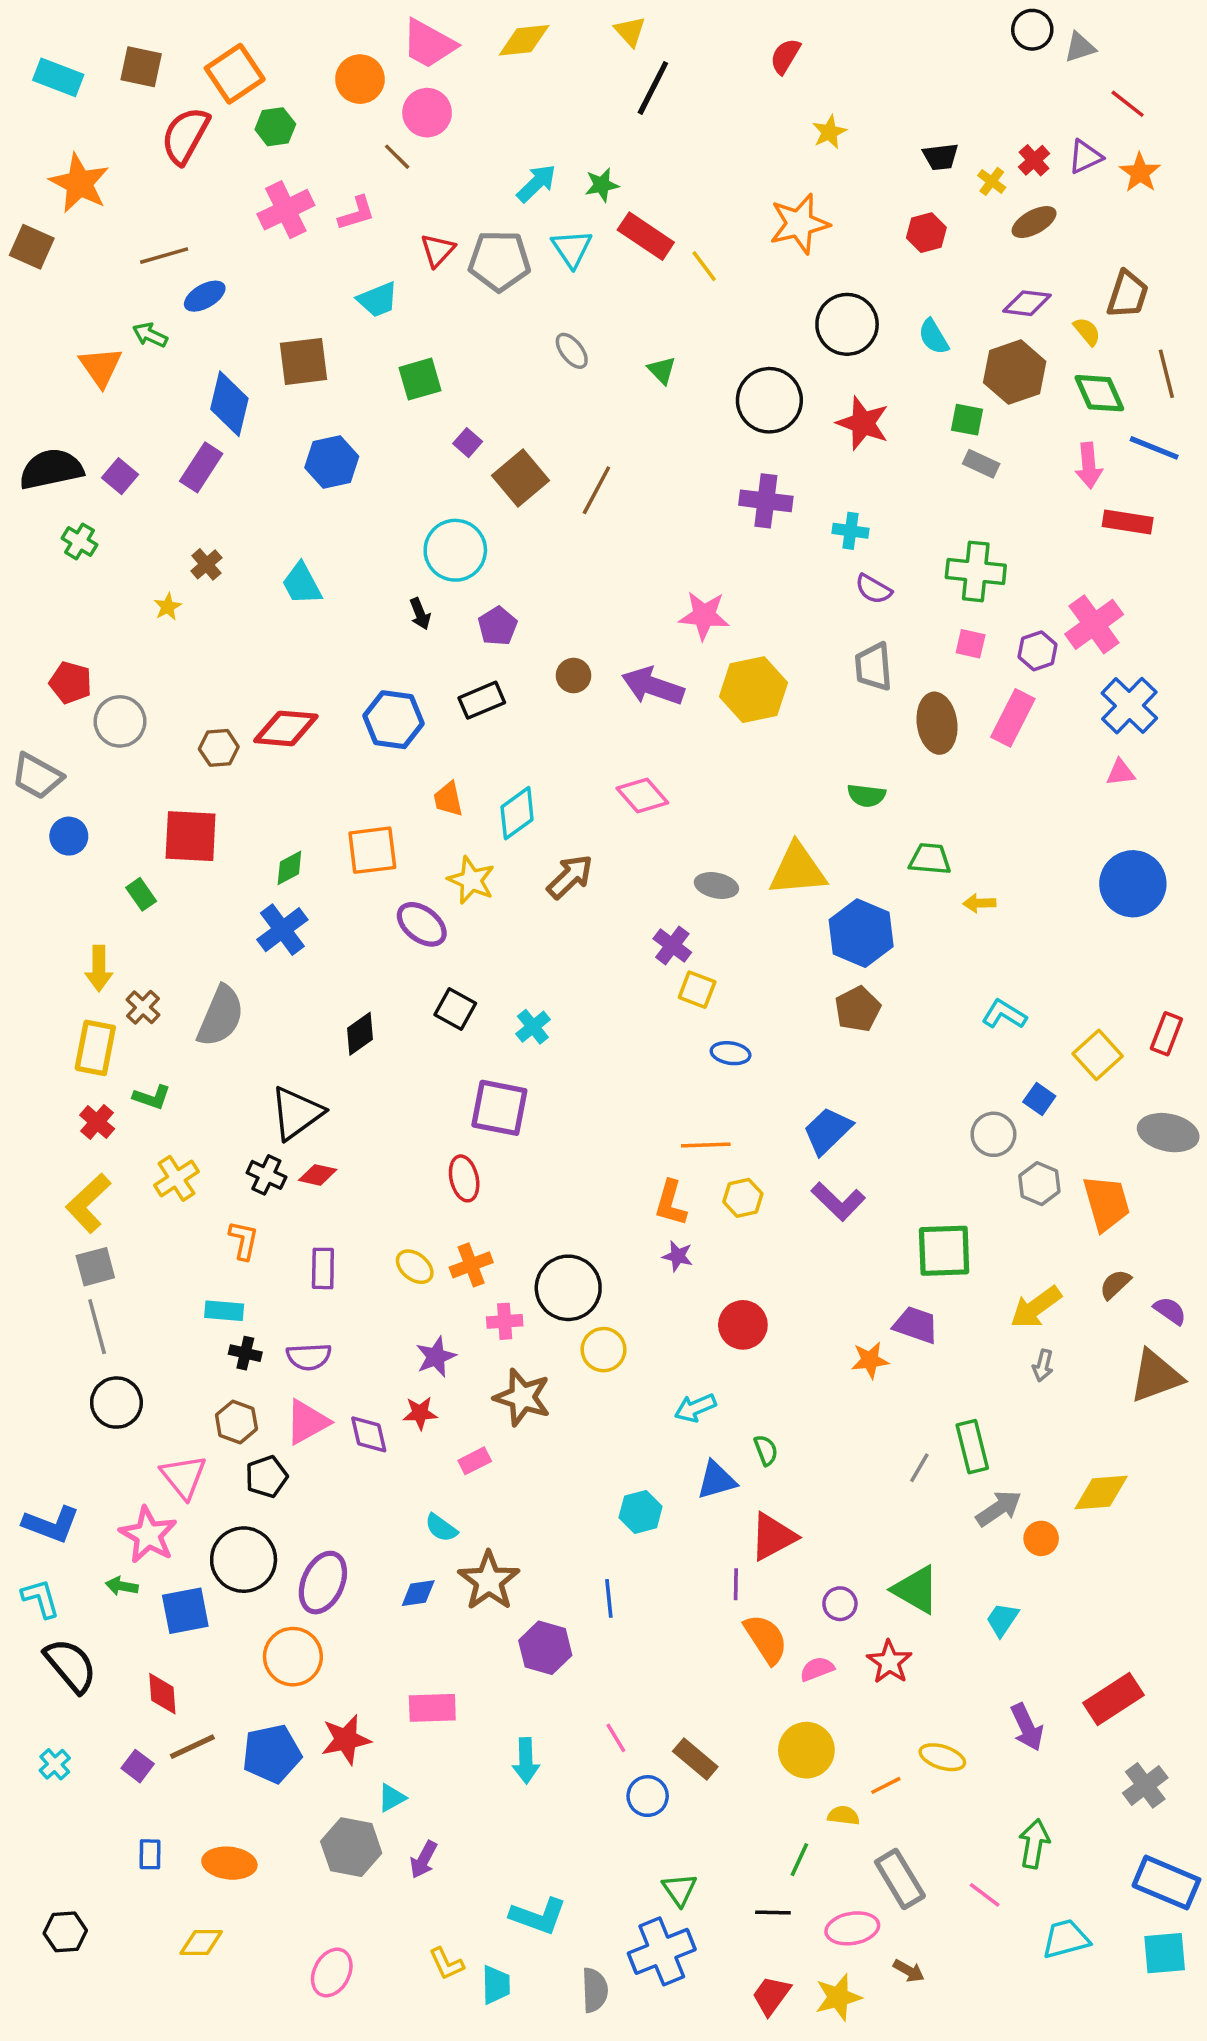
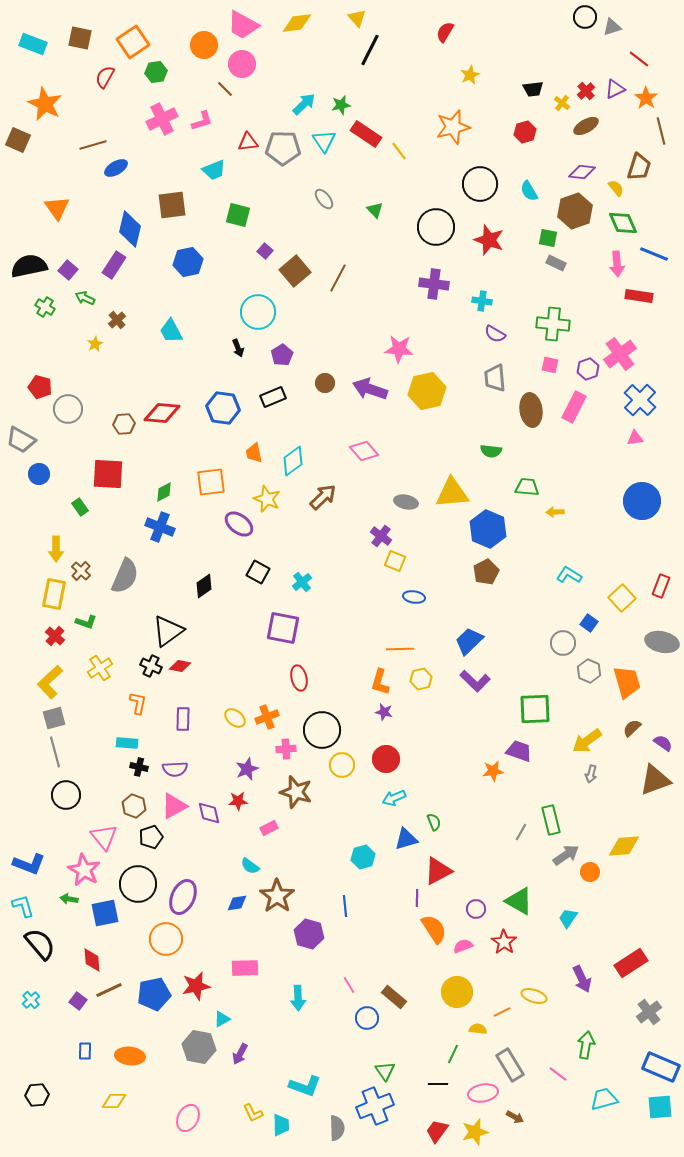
red semicircle: (185, 136) -> (105, 77), size x0.7
red triangle: (438, 250) -> (248, 142), turned 40
green arrow: (150, 335) -> (85, 298), moved
brown line: (1166, 374) -> (661, 131), moved
green square: (420, 379) -> (238, 215), turned 30
blue cross: (282, 930) -> (160, 527), turned -32
red ellipse: (464, 1178) -> (299, 678), moved
red circle: (743, 1325) -> (386, 759), moved

